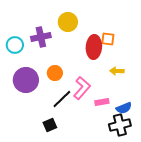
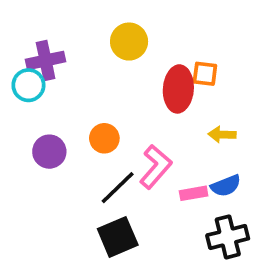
purple cross: (41, 37) -> (46, 60), moved
purple circle: (26, 80) -> (49, 152), size x0.7
blue semicircle: (124, 108) -> (226, 186), moved
black square: (50, 125) -> (118, 237), moved, size x1.5

